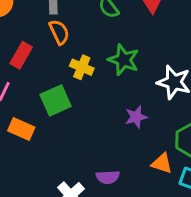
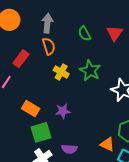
green square: (56, 100) -> (41, 132), moved
purple star: (136, 117) -> (63, 111), moved
orange rectangle: (21, 129) -> (31, 109), moved

